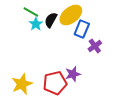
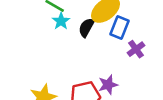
black semicircle: (51, 20) -> (86, 28), moved

